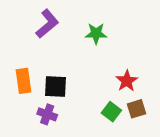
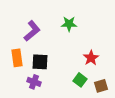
purple L-shape: (47, 24) -> (32, 31), moved
brown square: (137, 109) -> (101, 86), moved

